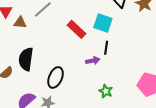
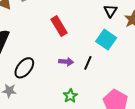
cyan square: (103, 23) -> (106, 40), moved
black line: (106, 48) -> (88, 63), moved

